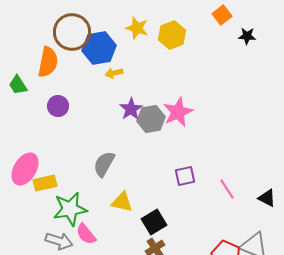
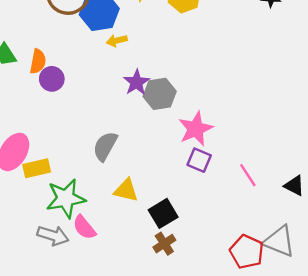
orange semicircle: (48, 62) -> (38, 61), moved, size x0.7
pink star: (178, 112) -> (196, 129), moved
purple square: (185, 176) -> (199, 160), turned 35

